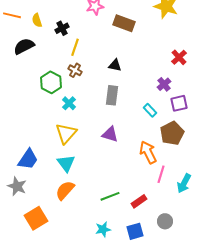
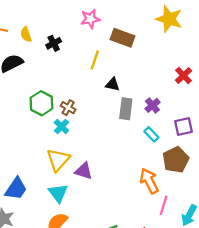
yellow line: (75, 47) -> (95, 60), moved
brown cross: (75, 70) -> (68, 108), moved
purple cross: (164, 84) -> (152, 105), moved
gray rectangle: (112, 95) -> (126, 109), moved
purple triangle: (110, 134) -> (84, 171), moved

